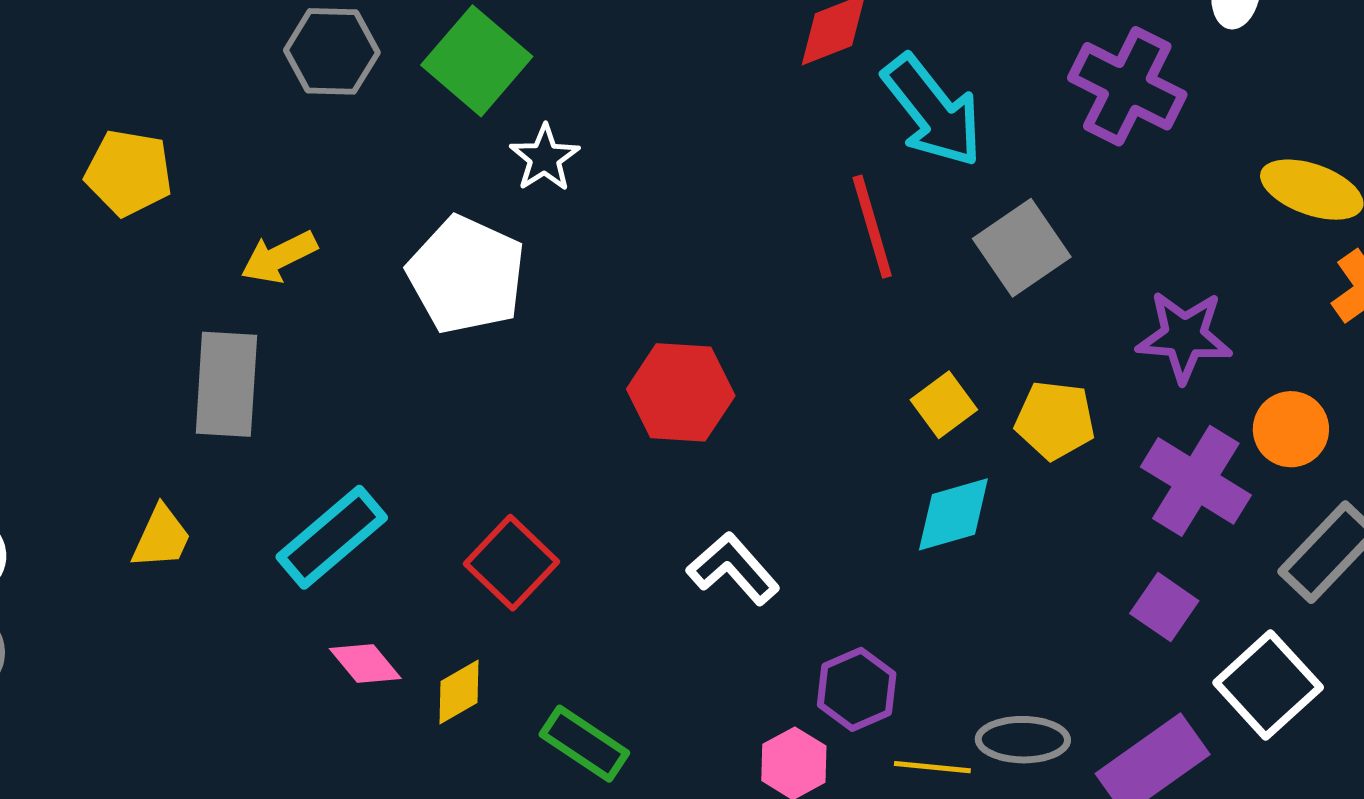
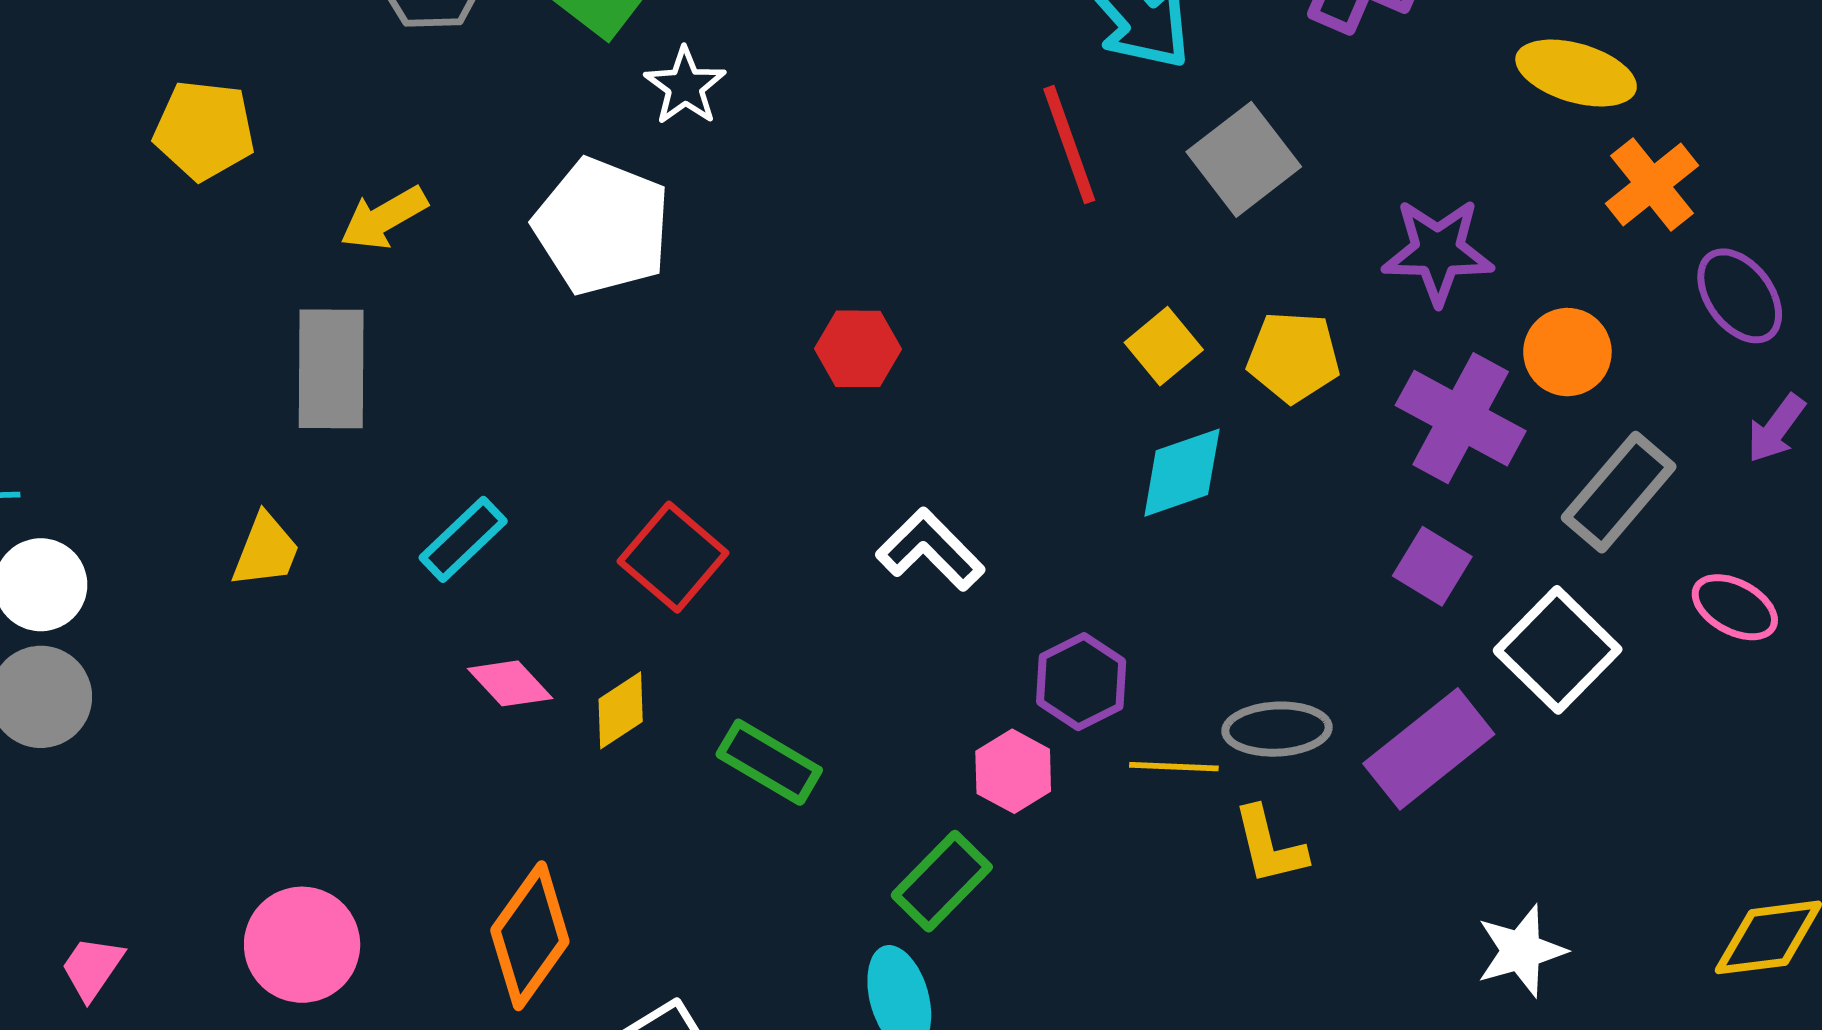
red hexagon: (681, 392) -> (858, 349), size x0.7
cyan rectangle: (332, 537) -> (463, 539), size x0.7

